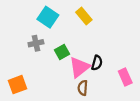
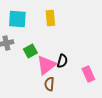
yellow rectangle: (84, 16) -> (50, 18), turned 35
cyan square: (48, 17) -> (17, 19), turned -30

